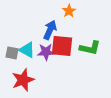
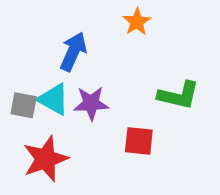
blue arrow: (50, 30) -> (73, 52), moved
red square: (62, 46) -> (139, 141), moved, size x0.7

